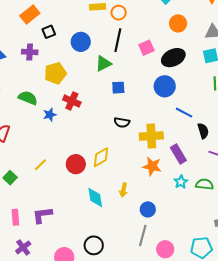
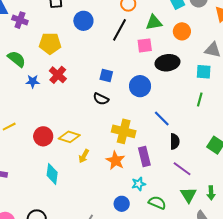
purple cross: (30, 52) -> (20, 20), moved
green triangle: (103, 64) -> (154, 22), moved
blue circle: (165, 86) -> (140, 86), moved
black semicircle: (122, 122) -> (101, 99), moved
yellow diamond: (101, 157) -> (69, 137), turned 30
green semicircle: (205, 184) -> (157, 203), moved
yellow arrow: (123, 190) -> (84, 156), moved
blue circle: (148, 209) -> (122, 204), moved

